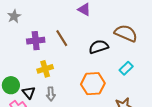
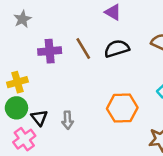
black semicircle: (99, 47) -> (117, 49), moved
yellow cross: (45, 69) -> (17, 82), moved

